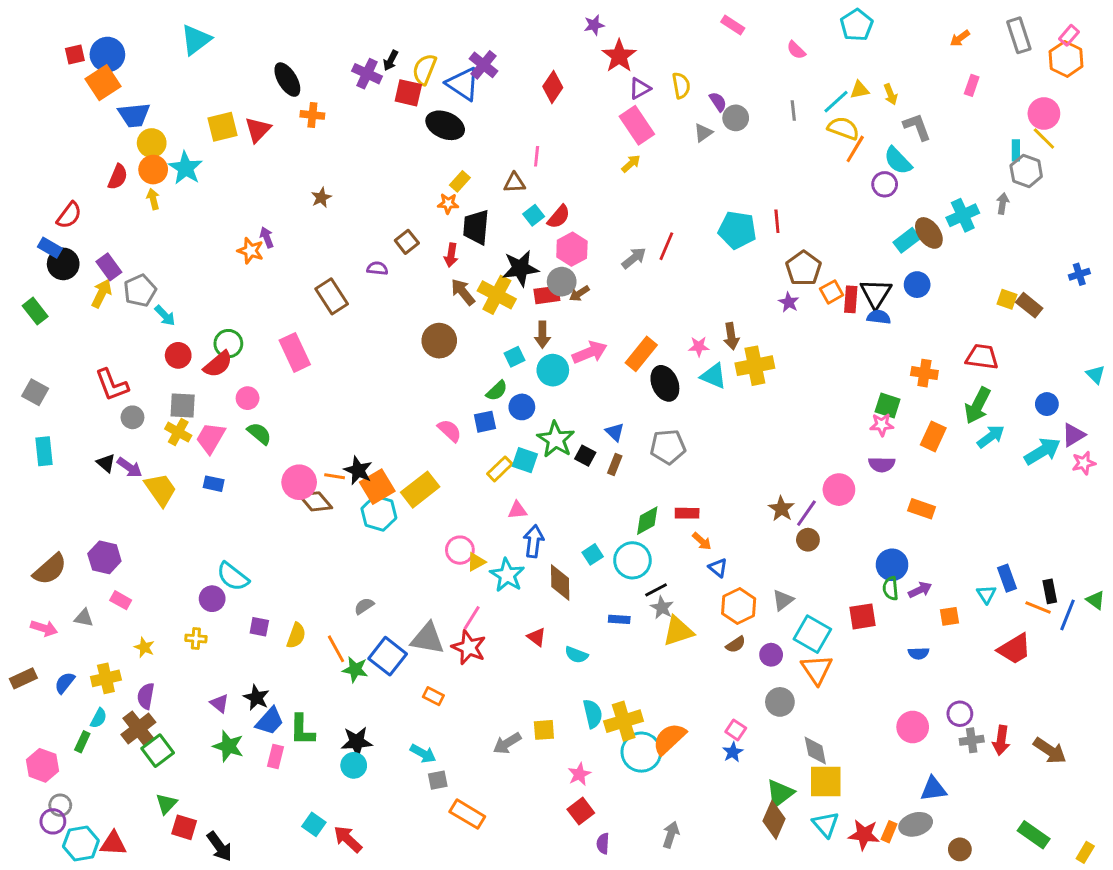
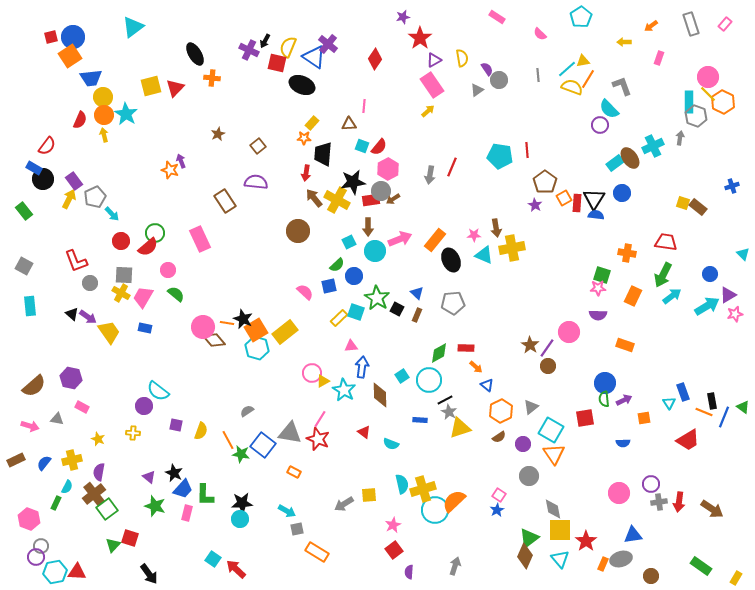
orange hexagon: (1066, 59) -> (723, 102), moved
yellow arrow: (891, 94) -> (624, 42), moved, turned 112
orange line: (855, 149) -> (588, 79), moved
cyan rectangle: (1016, 150) -> (689, 102), size x1.5
cyan square: (534, 215) -> (362, 146), turned -32
brown square: (407, 242) -> (258, 146), moved
gray arrow: (634, 258) -> (430, 175), turned 138
purple semicircle: (377, 268) -> (256, 182), size x1.6
red square: (184, 827) -> (130, 538), moved
red star: (864, 835) -> (586, 541), moved, turned 30

